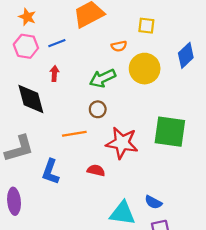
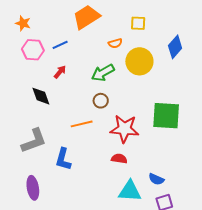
orange star: (27, 17) -> (23, 23), moved
red arrow: (54, 73) -> (60, 72), turned 40
black diamond: (31, 99) -> (41, 96), size x0.7
red semicircle: (96, 170) -> (119, 159), moved

